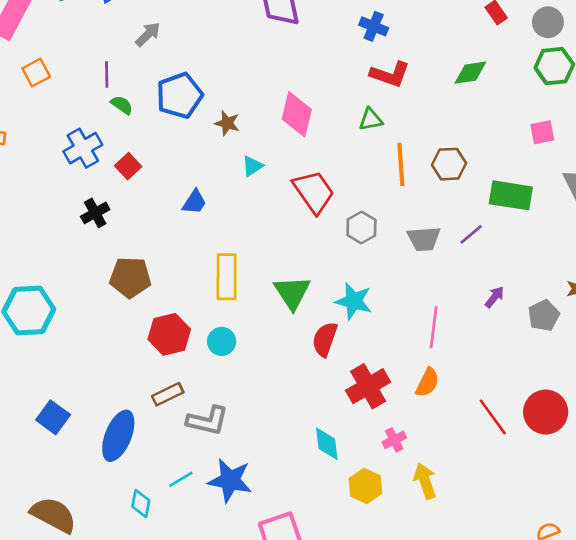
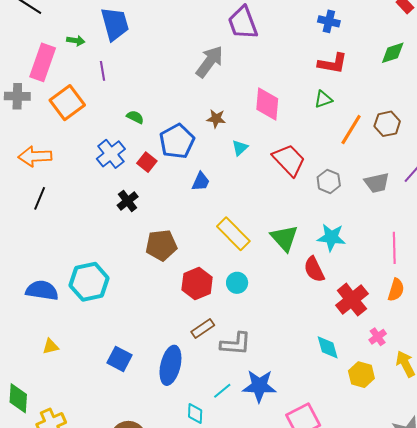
blue cross: (374, 26) -> (329, 21), moved
gray arrow: (148, 34) -> (210, 62), moved, size x1.6
orange square: (36, 73) -> (67, 103), size x1.6
purple line: (107, 74) -> (103, 71), moved
blue pentagon: (179, 95) -> (177, 141), moved
orange line: (401, 164) -> (351, 130), turned 44
yellow rectangle: (227, 277) -> (233, 234), turned -36
red semicircle: (325, 339) -> (314, 269), turned -36

